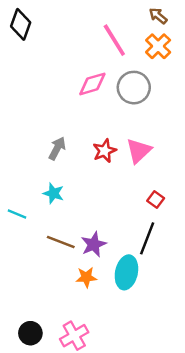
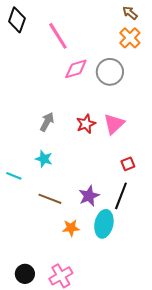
pink line: (114, 40) -> (58, 36), moved
red square: (156, 199) -> (128, 164), turned 32
purple star: (94, 244) -> (89, 196), moved

